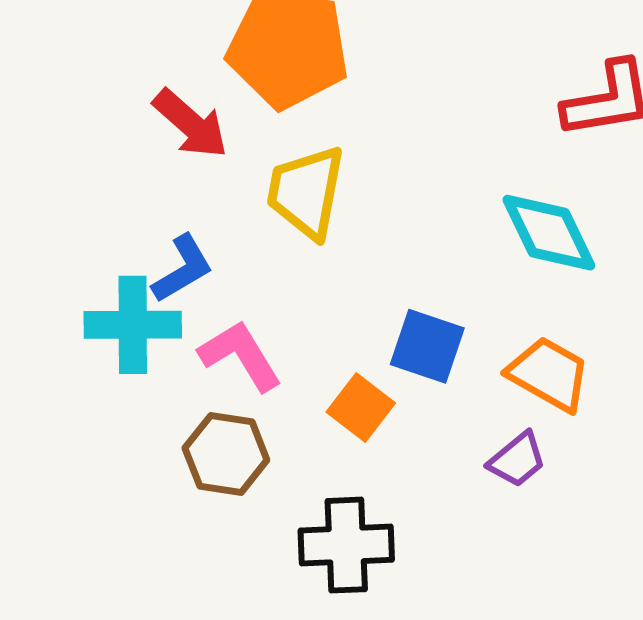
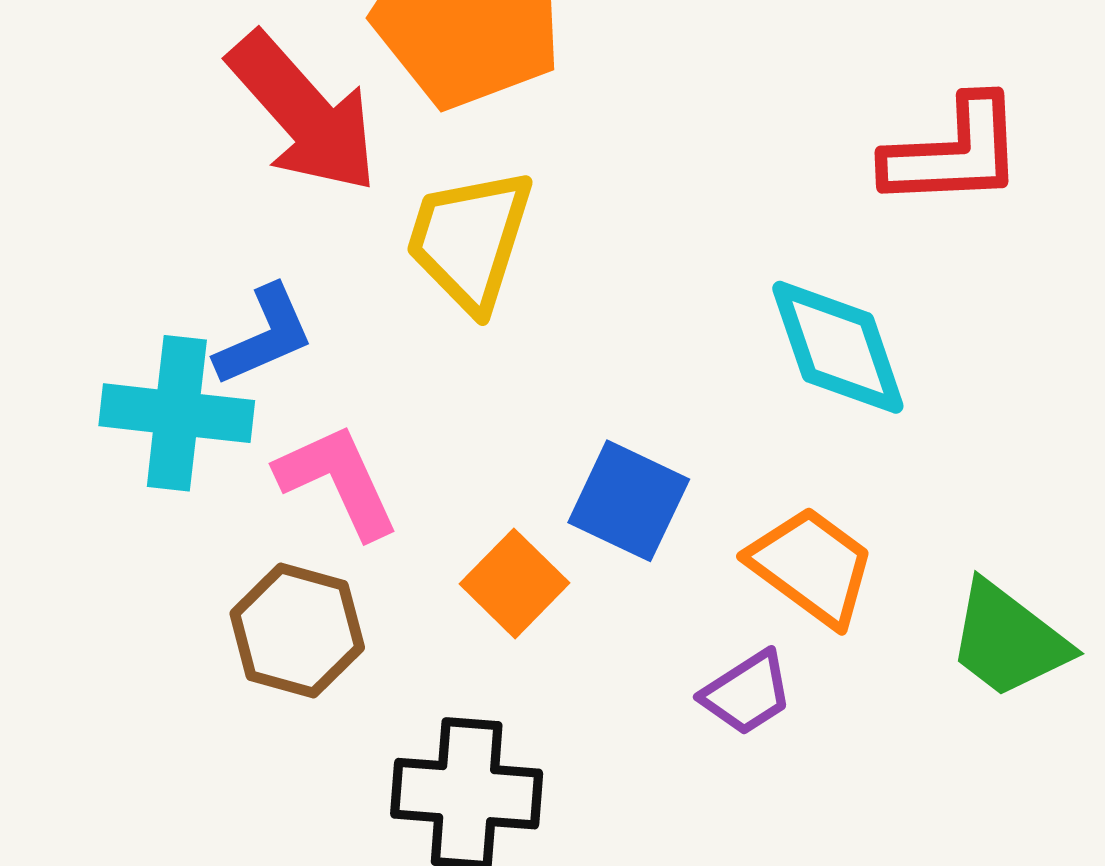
red arrow: (190, 124) -> (303, 113), size x1.4

